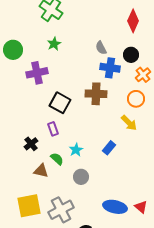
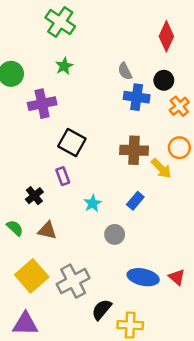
brown cross: (96, 94) -> (134, 150), moved
orange circle: (136, 99) -> (179, 148), moved
green semicircle: (57, 159) -> (15, 228), moved
gray circle: (81, 177) -> (115, 234), moved
yellow square: (29, 206) -> (32, 276), turned -30

